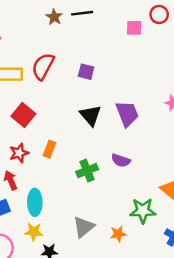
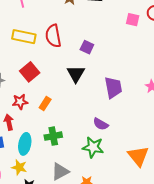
red semicircle: (43, 66) -> (53, 36), turned -50
black triangle: (91, 115) -> (76, 74), moved
green cross: (87, 171) -> (53, 136), moved
green star: (143, 211) -> (93, 147), moved

